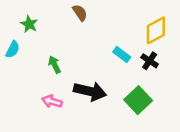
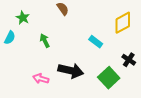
black cross: (150, 61) -> (129, 60), moved
green arrow: (55, 65) -> (45, 41), moved

